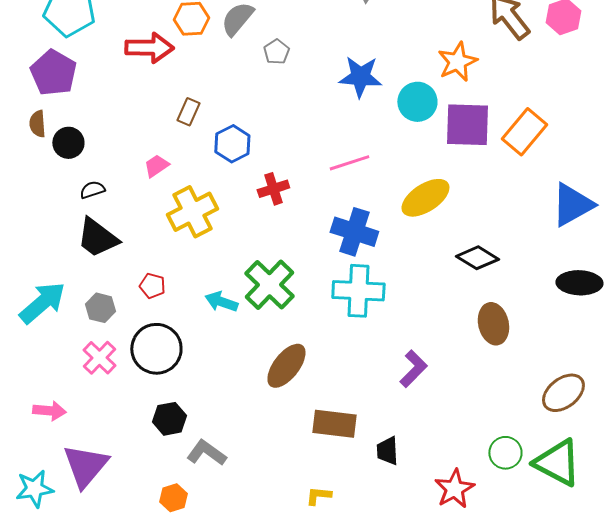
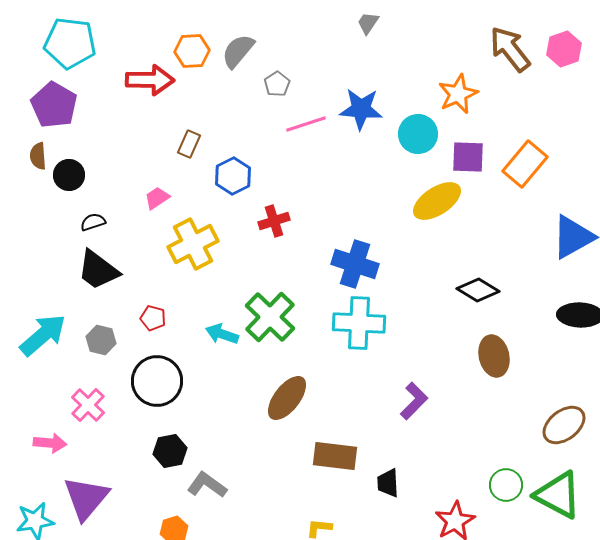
purple square: (467, 125) -> (468, 157), size x0.7
pink line: (349, 163) -> (306, 124), moved
yellow ellipse: (425, 198) -> (437, 201), moved
pink cross: (99, 358) -> (88, 405), moved

